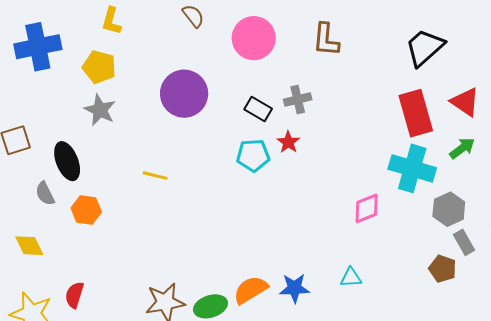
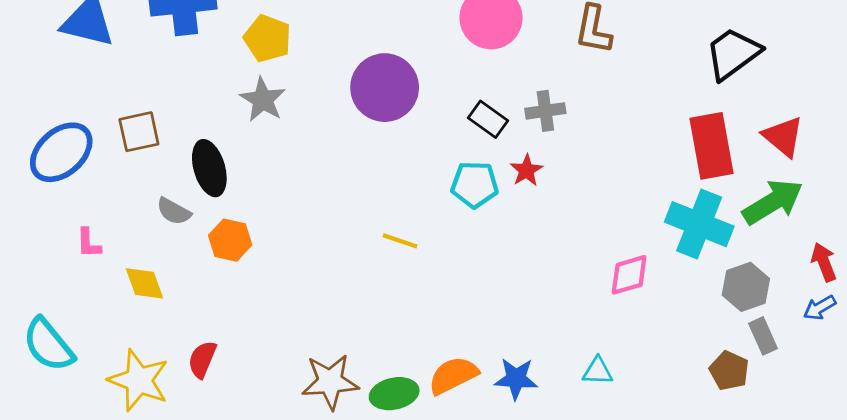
green arrow: (462, 148) -> (773, 202), size x1.6
yellow line: (155, 176) -> (400, 241), moved
gray semicircle: (45, 194) -> (174, 211), turned -40

